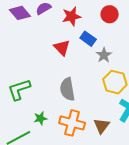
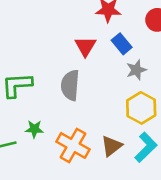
gray semicircle: (67, 89) -> (70, 85), moved
brown triangle: (102, 126) -> (111, 146), moved

